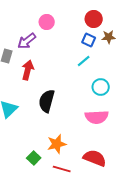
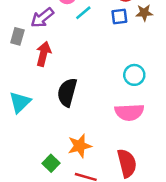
blue square: (89, 40) -> (119, 16), turned -32
cyan line: (84, 61) -> (83, 13), moved
red semicircle: (95, 158) -> (127, 163), turned 55

